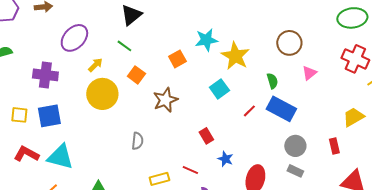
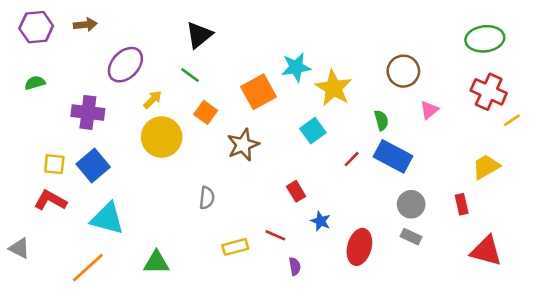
orange square: (177, 59) -> (259, 92), size x1.5
blue square: (49, 116) -> (93, 165), turned -30
red L-shape: (26, 154) -> (50, 200), moved

